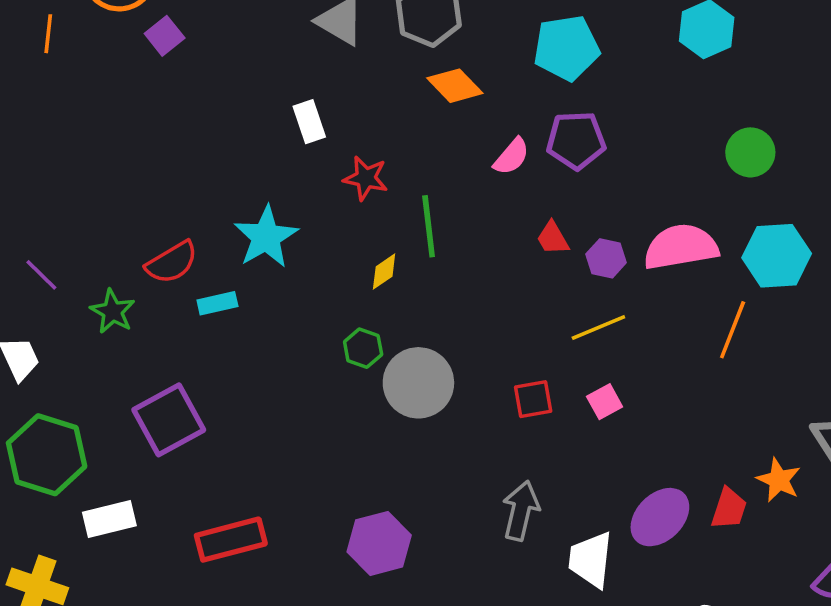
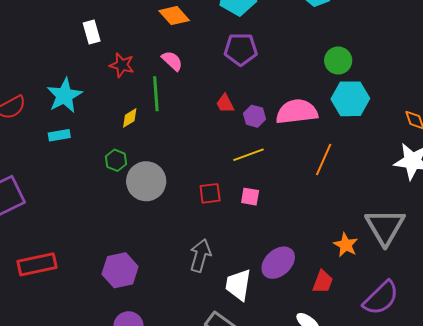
pink semicircle: (512, 157) -> (172, 61), moved, turned -90
cyan hexagon: (777, 256) -> (350, 99), moved
cyan rectangle: (217, 303) -> (59, 135), moved
pink square: (605, 402) -> (250, 197), turned 36
red trapezoid: (729, 509) -> (323, 282), moved

